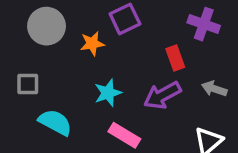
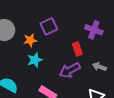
cyan star: (108, 93) -> (35, 60), moved

